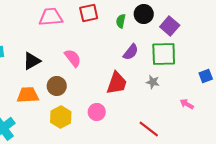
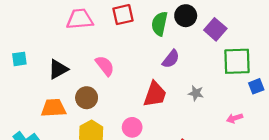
green semicircle: (121, 21) -> (159, 24), size x1.5
green square: (164, 54) -> (237, 61), moved
pink arrow: (187, 104) -> (235, 118), turned -48

